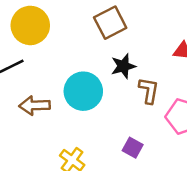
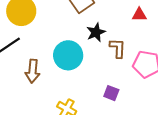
brown arrow: (34, 105) -> (33, 71), turned -75

